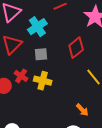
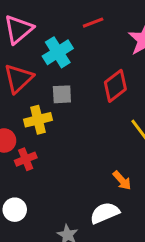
red cross: (21, 76) -> (26, 159), moved, turned 32
yellow cross: (43, 81) -> (38, 120), moved, turned -30

